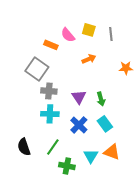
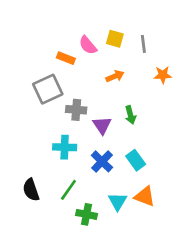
orange star: (126, 68) -> (163, 75), moved
gray square: (37, 69) -> (48, 89), turned 30
gray cross: (49, 91) -> (76, 110), moved
green arrow: (101, 99) -> (130, 115), moved

